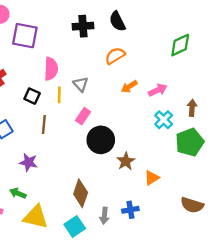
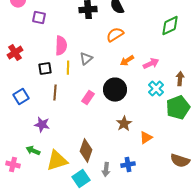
purple square: (25, 36) -> (39, 18), size x0.6
gray triangle: (81, 84) -> (86, 59), turned 32
black square: (32, 96) -> (45, 69), turned -32
pink rectangle: (83, 116) -> (88, 98), moved
black circle: (101, 140) -> (115, 90), moved
yellow triangle: (36, 217) -> (57, 161), moved, turned -30

